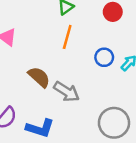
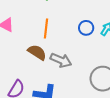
orange line: (67, 37) -> (46, 28), moved

